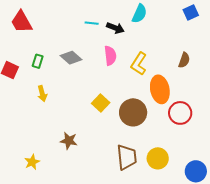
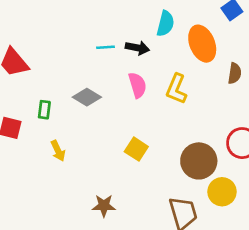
orange ellipse: (160, 89) -> (202, 44), moved
brown circle: (133, 112) -> (199, 161), moved
yellow circle: (158, 158) -> (222, 192), moved

